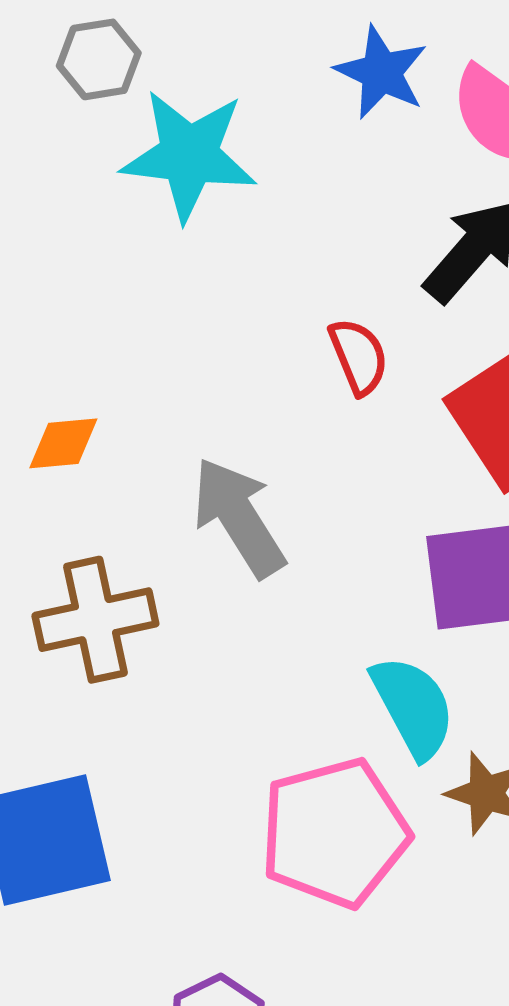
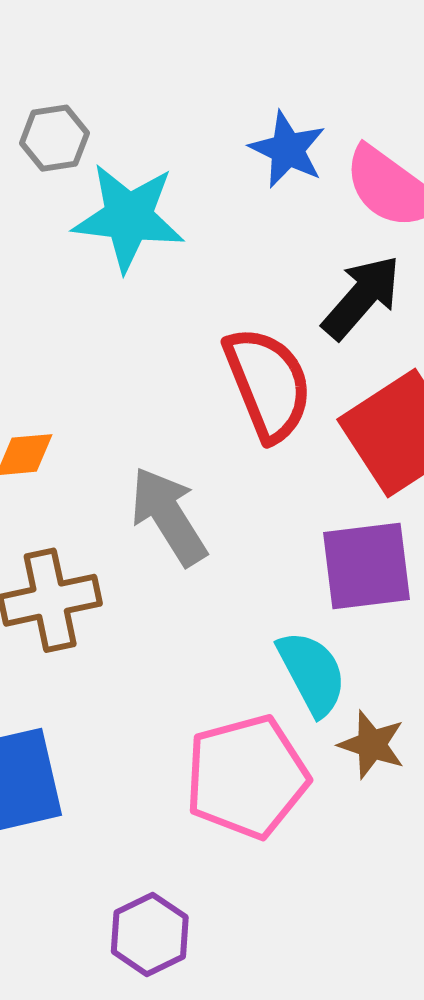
red semicircle: (359, 356) -> (268, 384), size x1.8

